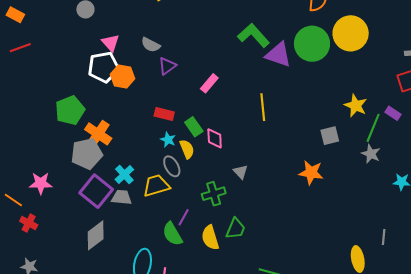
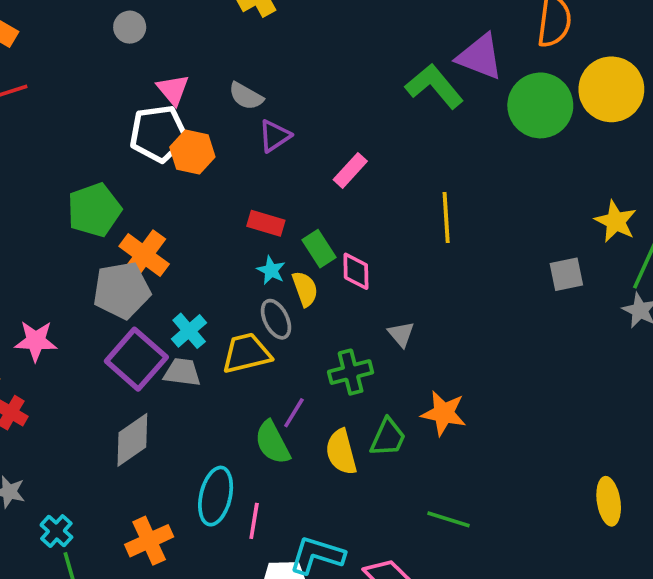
purple triangle: (278, 55) -> (480, 57), moved
orange star: (311, 173) -> (444, 413), moved

